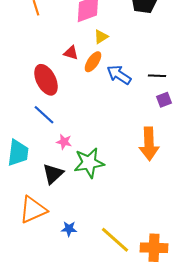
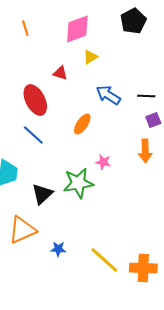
orange ellipse: (93, 62) -> (82, 124), moved
pink star: (64, 142) -> (103, 162), moved
orange arrow: (149, 144) -> (145, 151), moved, size x0.7

